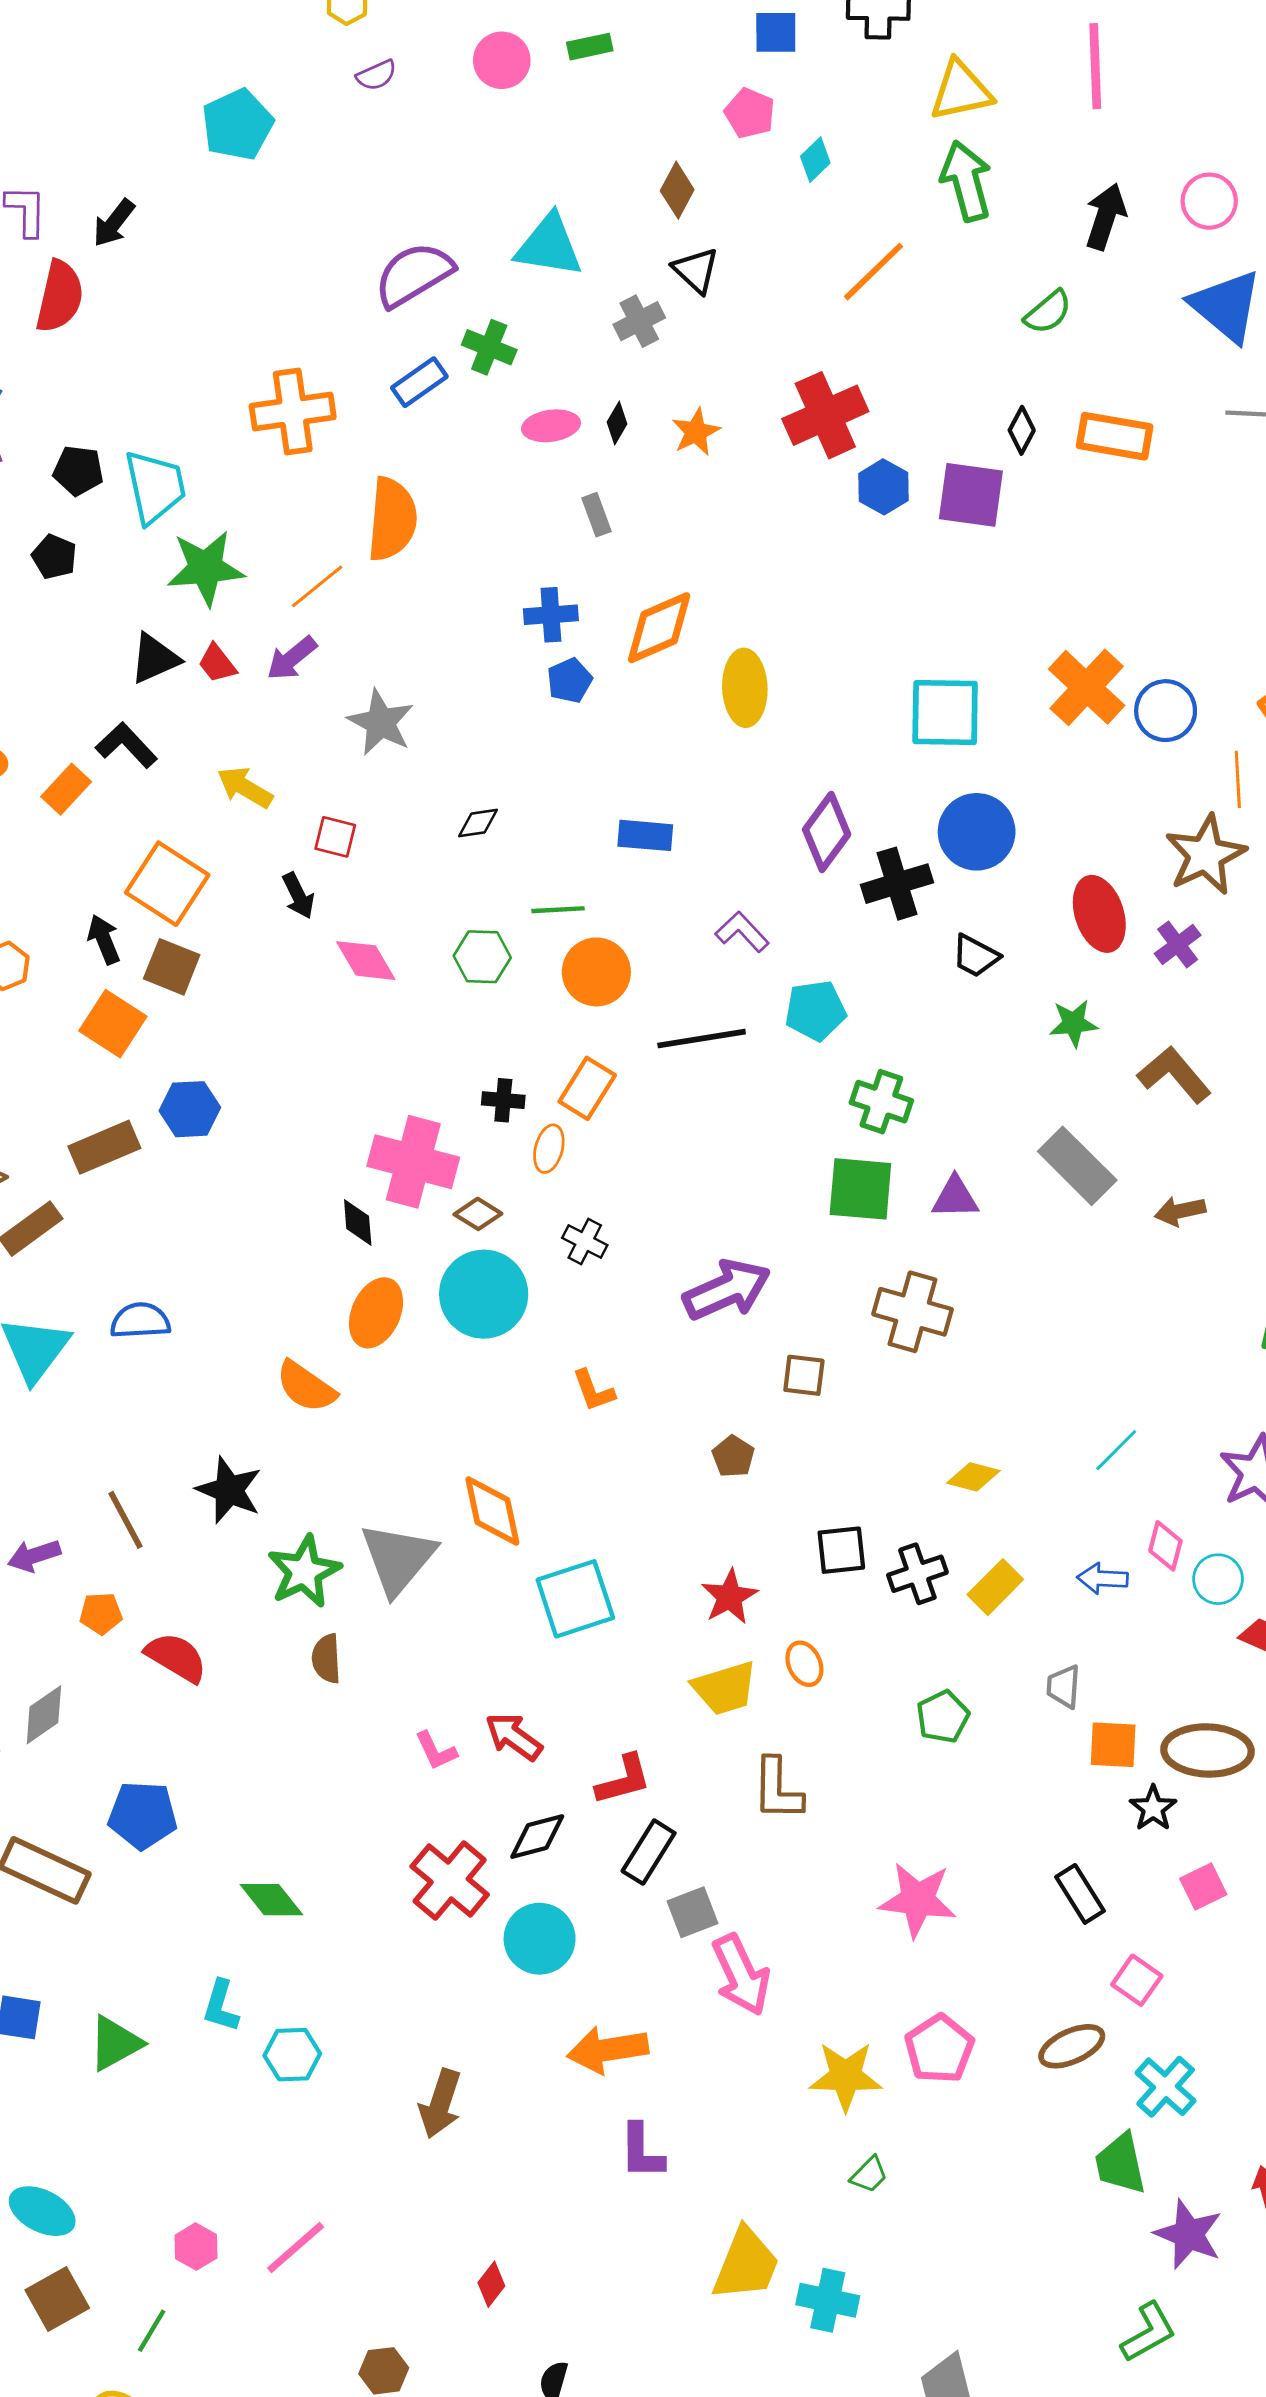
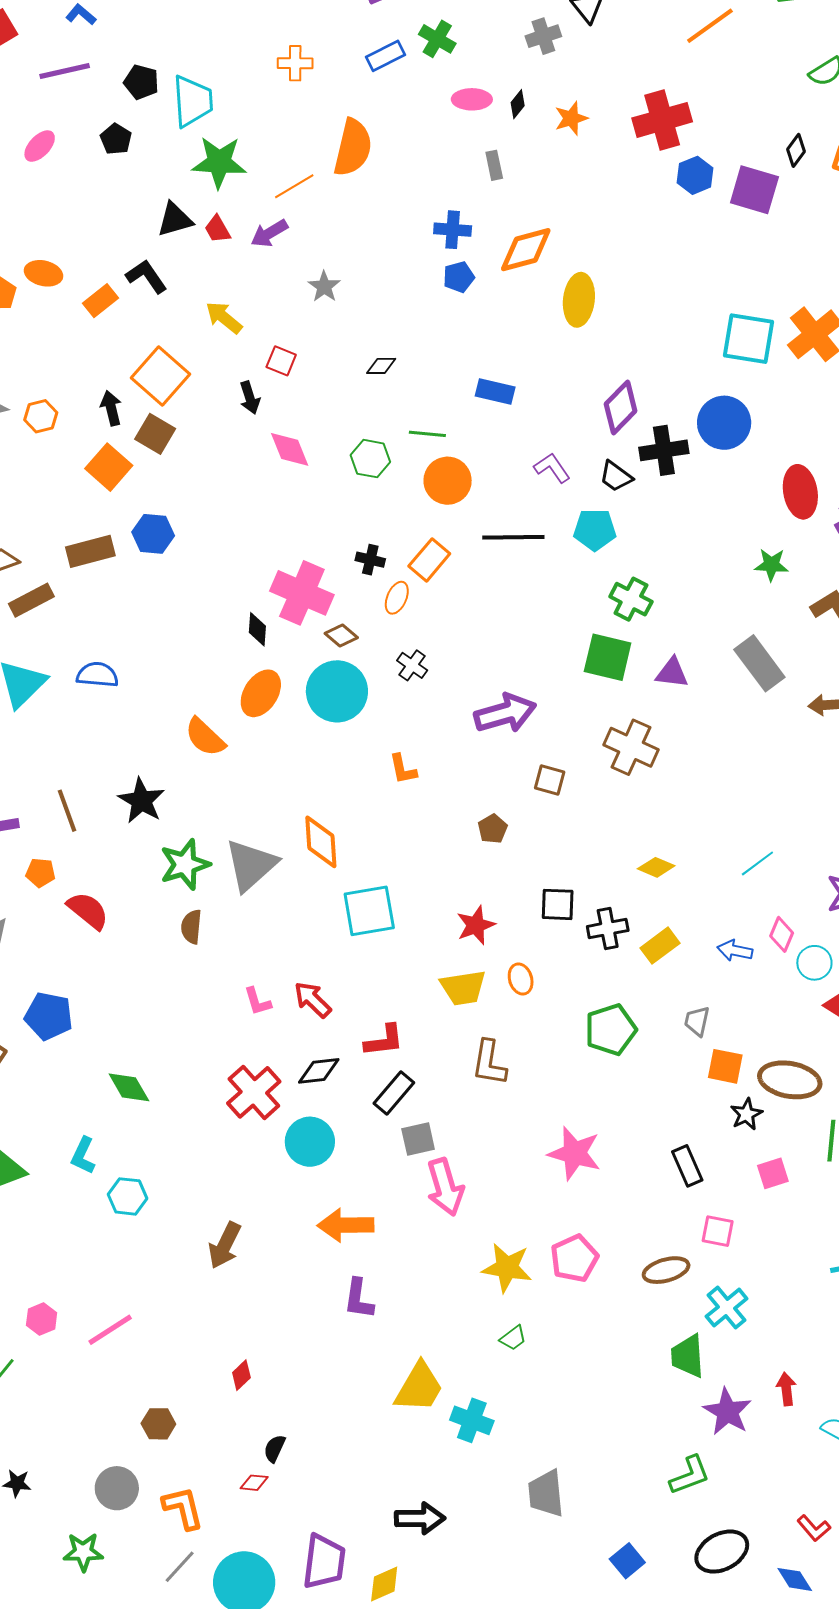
orange cross: (293, 412) -> (295, 63), size x0.6
cyan square: (945, 713) -> (748, 339), moved
gray star: (381, 722) -> (324, 287), size x0.7
black trapezoid: (975, 956) -> (616, 476), moved
green pentagon: (943, 1717) -> (611, 1030), size x1.4
pink square: (1137, 1980) -> (718, 1231), turned -32

